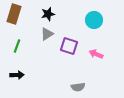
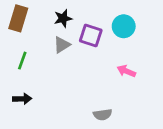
purple square: (69, 46) -> (91, 36), moved

